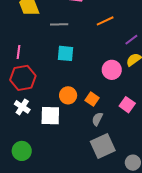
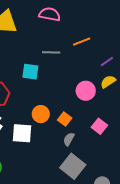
gray line: (59, 24) -> (51, 52), moved
cyan square: (66, 53) -> (30, 72), moved
gray square: (103, 146) -> (73, 166), turned -30

